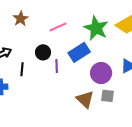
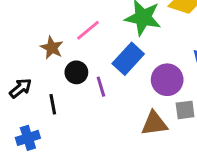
brown star: (21, 19) -> (52, 48), moved
brown triangle: (85, 99) -> (154, 124), turned -36

